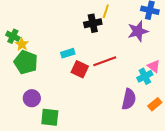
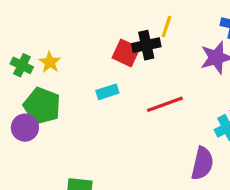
yellow star: (22, 44) -> (50, 62), moved
red square: (80, 69) -> (126, 53), moved
purple circle: (32, 98) -> (25, 128), moved

